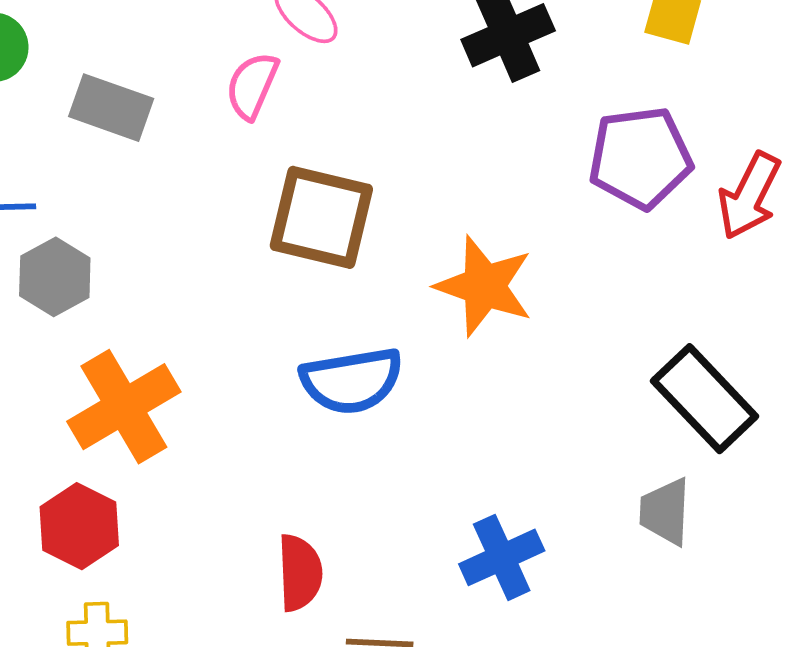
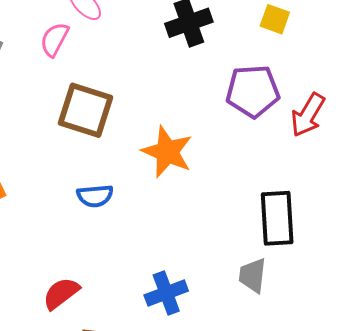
blue semicircle: (352, 381) -> (95, 196), size x0.7
black rectangle: (705, 399) -> (277, 218), turned 36
red semicircle: (300, 573) -> (61, 293), turned -129

